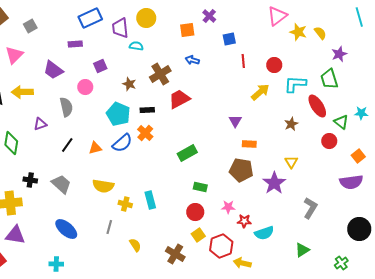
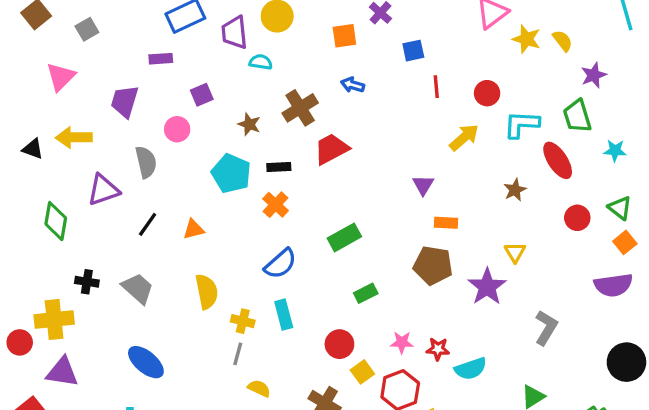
purple trapezoid: (53, 70) -> (125, 101), turned 70
cyan star: (361, 113) -> (615, 151), moved
green triangle: (341, 122) -> (620, 208), moved
purple triangle: (40, 124) -> (103, 190), size x1.5
blue semicircle: (122, 143) -> (280, 264), moved
yellow semicircle: (103, 186) -> (207, 292), turned -110
green rectangle: (200, 187) -> (366, 293), turned -40
pink star: (228, 207) -> (402, 342), moved
red circle: (195, 212) -> (339, 344), moved
gray line: (109, 227) -> (238, 354), moved
yellow semicircle: (135, 245) -> (259, 388), turned -32

